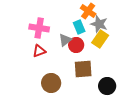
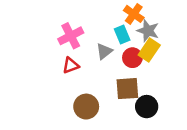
pink cross: (39, 28) -> (71, 36), turned -36
red circle: (76, 45) -> (132, 58), moved
black circle: (107, 86) -> (147, 107), moved

